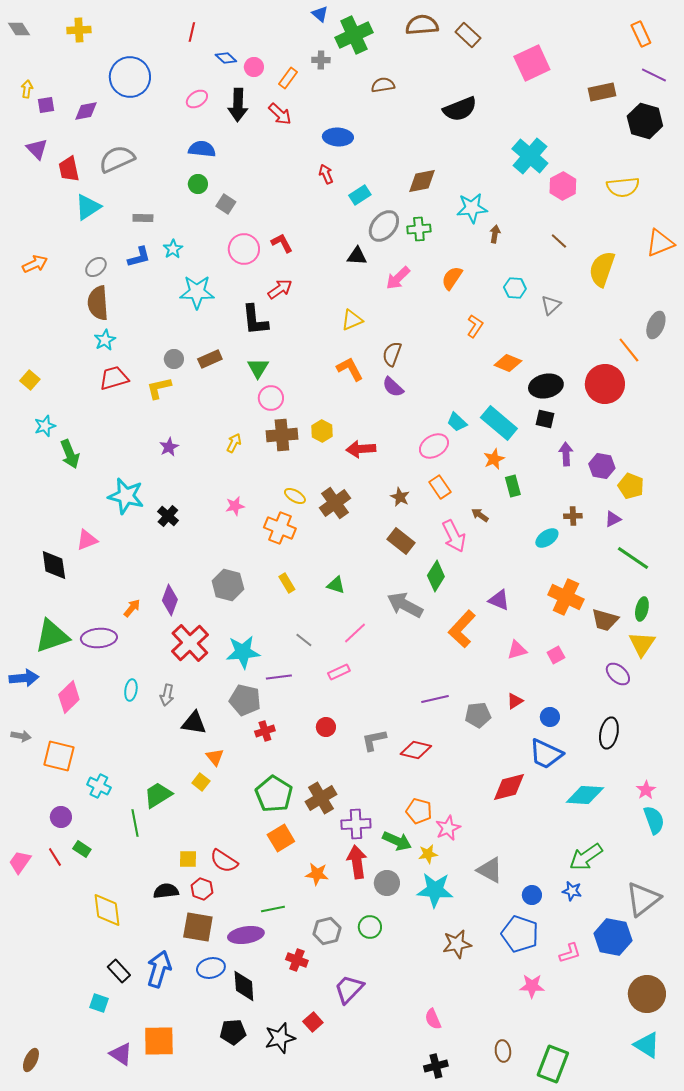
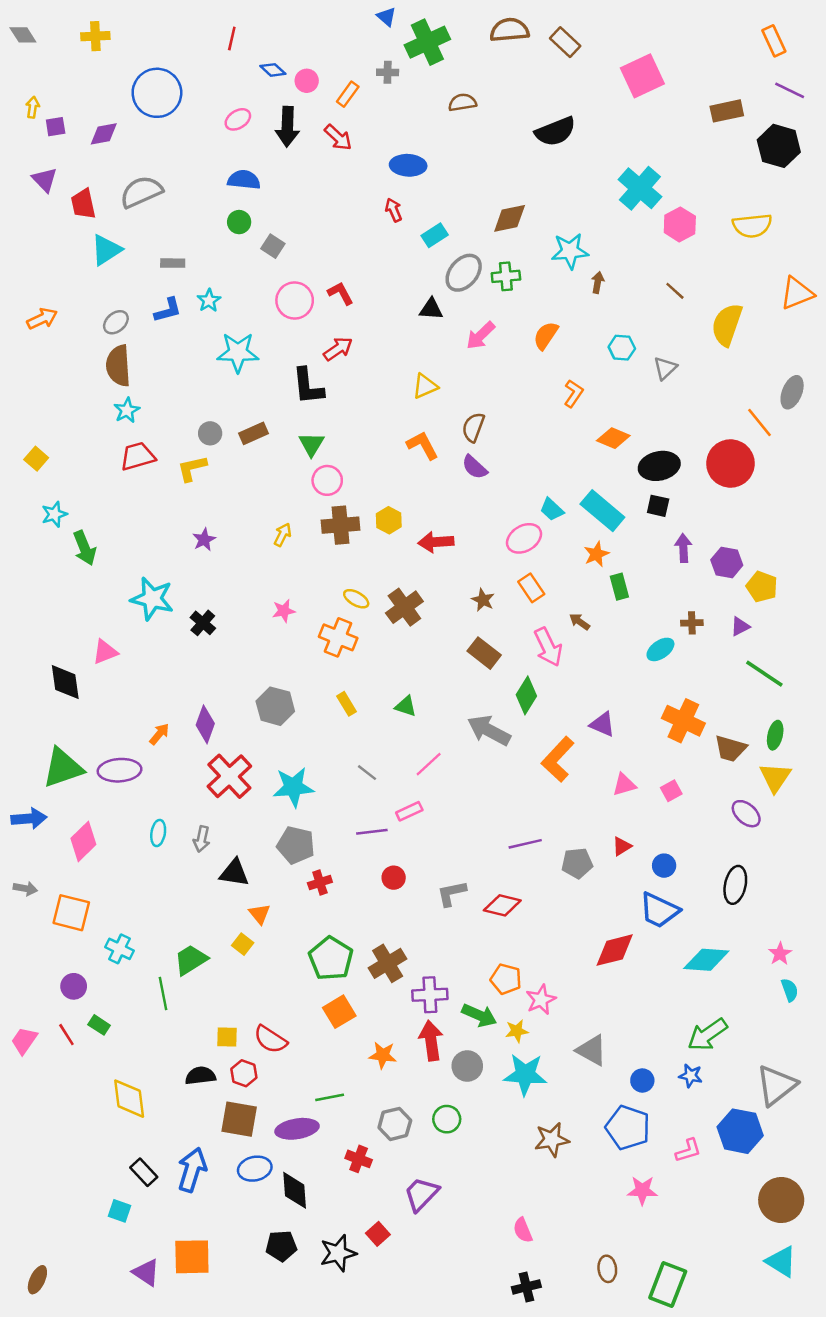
purple line: (279, 677) -> (372, 832), moved
cyan semicircle: (654, 820) -> (790, 990), size x0.7

